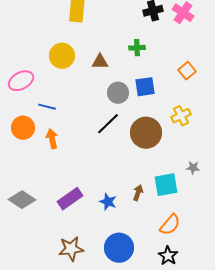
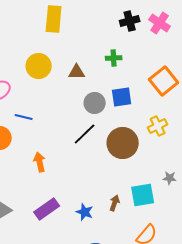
orange square: (187, 71) -> (164, 81), size x1.6
orange arrow: (52, 139) -> (40, 162), moved

